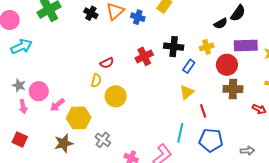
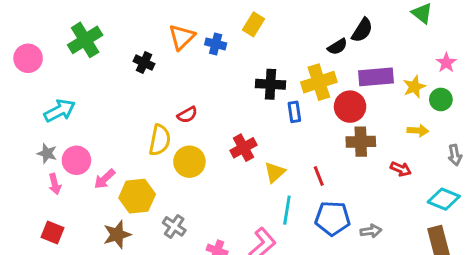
black cross: (91, 13) -> (144, 63), moved
cyan arrow: (22, 46) -> (60, 111), moved
yellow cross: (207, 47) -> (319, 82), size x1.6
red cross: (144, 56) -> (244, 148), moved
red semicircle: (107, 63) -> (187, 115), moved
blue rectangle: (189, 66) -> (294, 112), turned -40
yellow semicircle: (96, 81) -> (160, 140), size x1.5
yellow triangle: (187, 92) -> (275, 172), moved
gray arrow: (248, 151) -> (371, 231), moved

